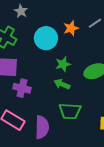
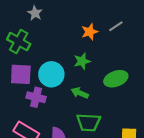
cyan circle: (46, 38) -> (51, 74), moved
green star: (63, 64) -> (82, 61), moved

